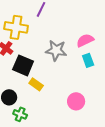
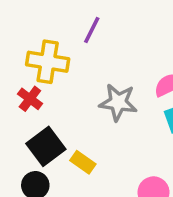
black square: (23, 65) -> (46, 146), moved, turned 30

